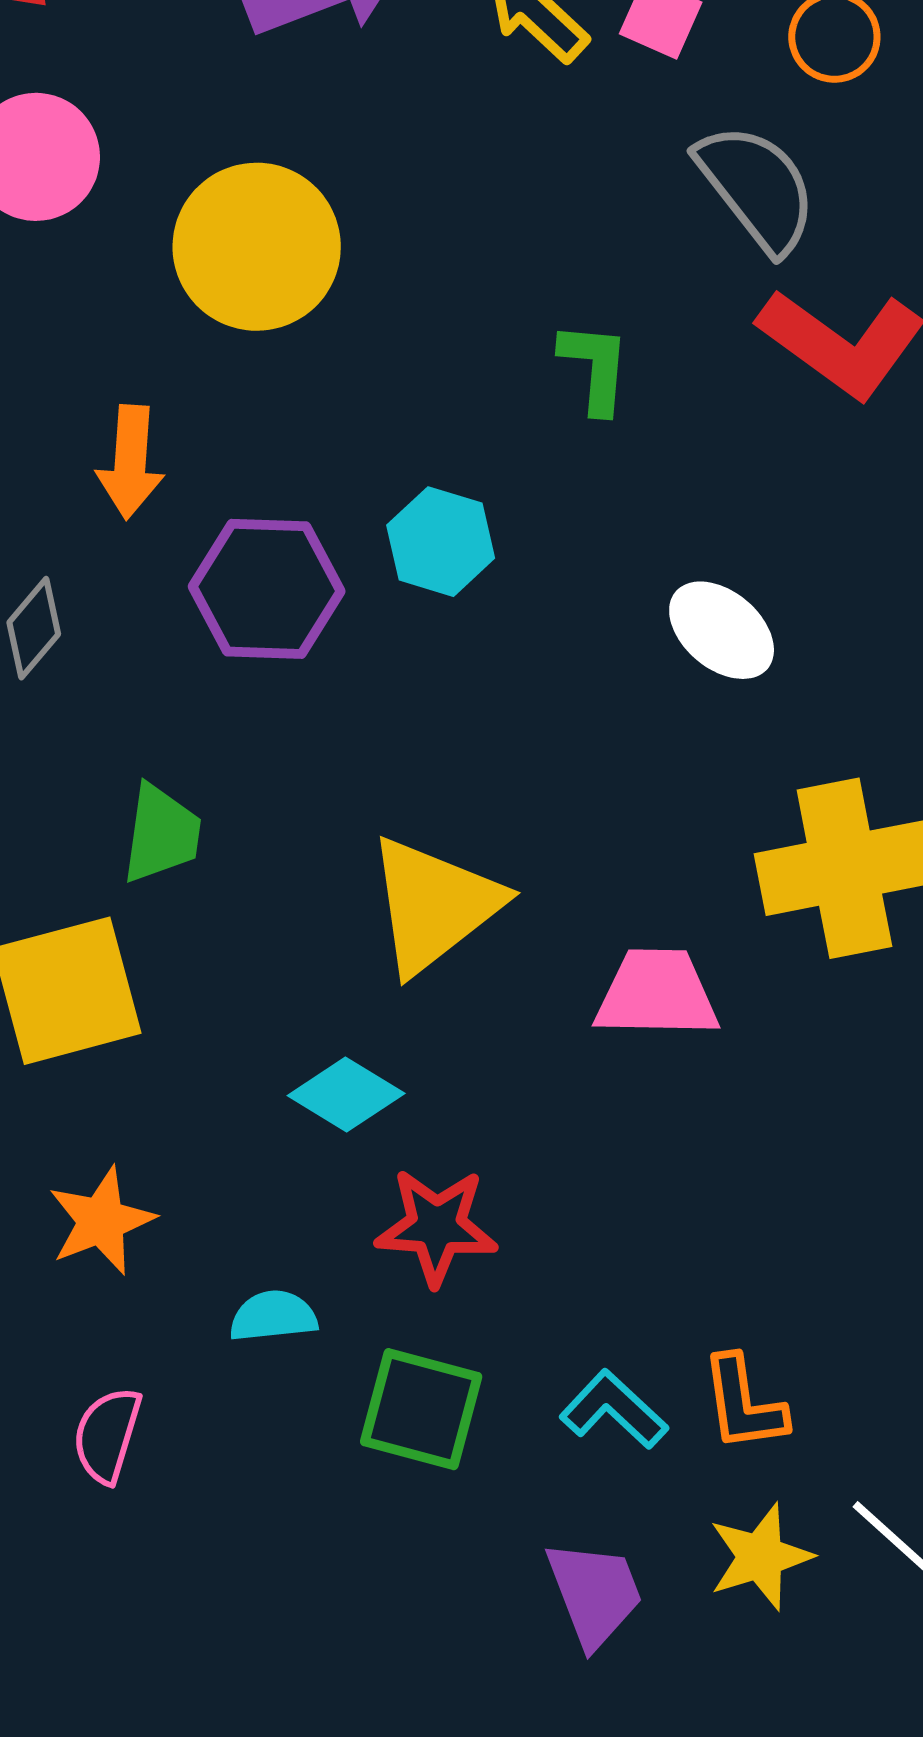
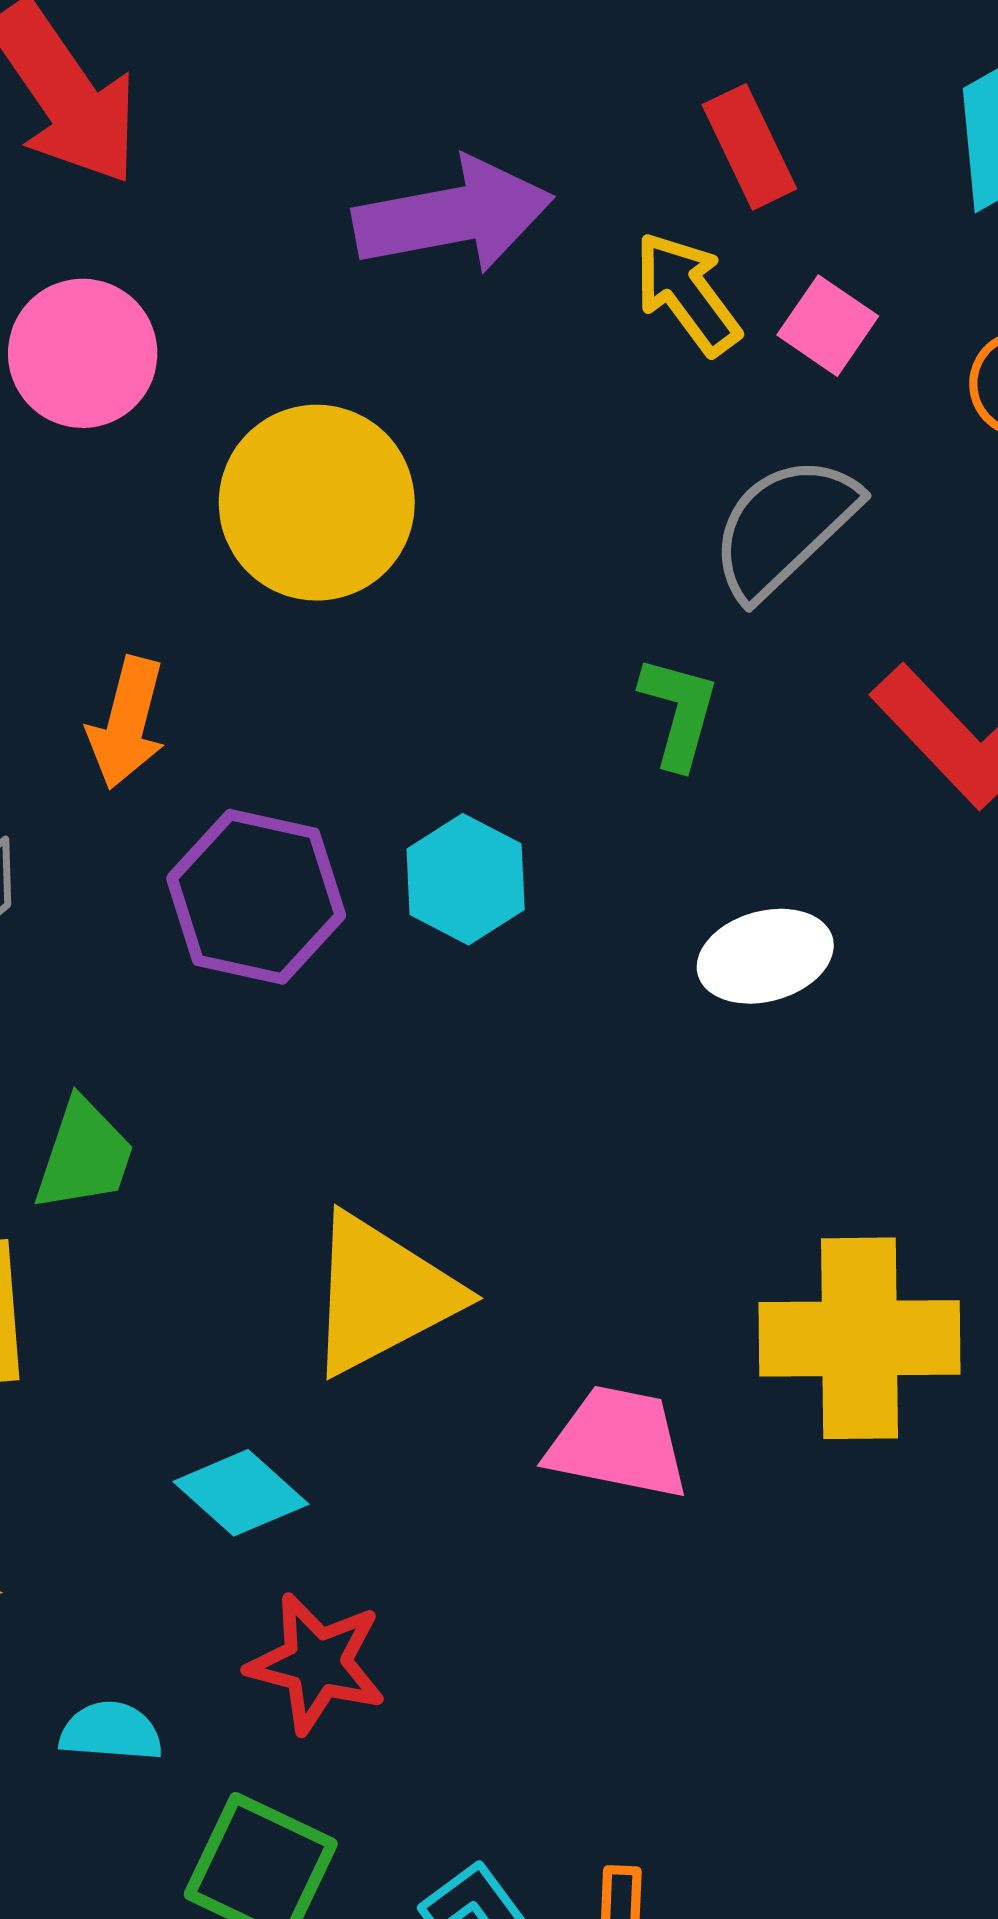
gray semicircle: (757, 188) -> (784, 527), moved, turned -106
white ellipse: (722, 630) -> (765, 956), moved, turned -66

